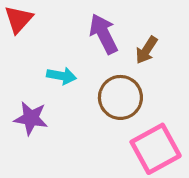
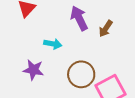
brown circle: (120, 97) -> (81, 74), moved

